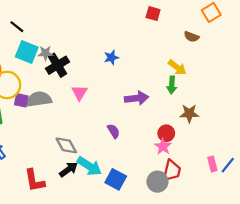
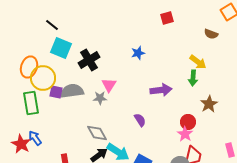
red square: (153, 14) -> (167, 18), moved, turned -32
gray star: (45, 53) -> (100, 98), moved
brown star: (189, 113) -> (209, 104), turned -30

